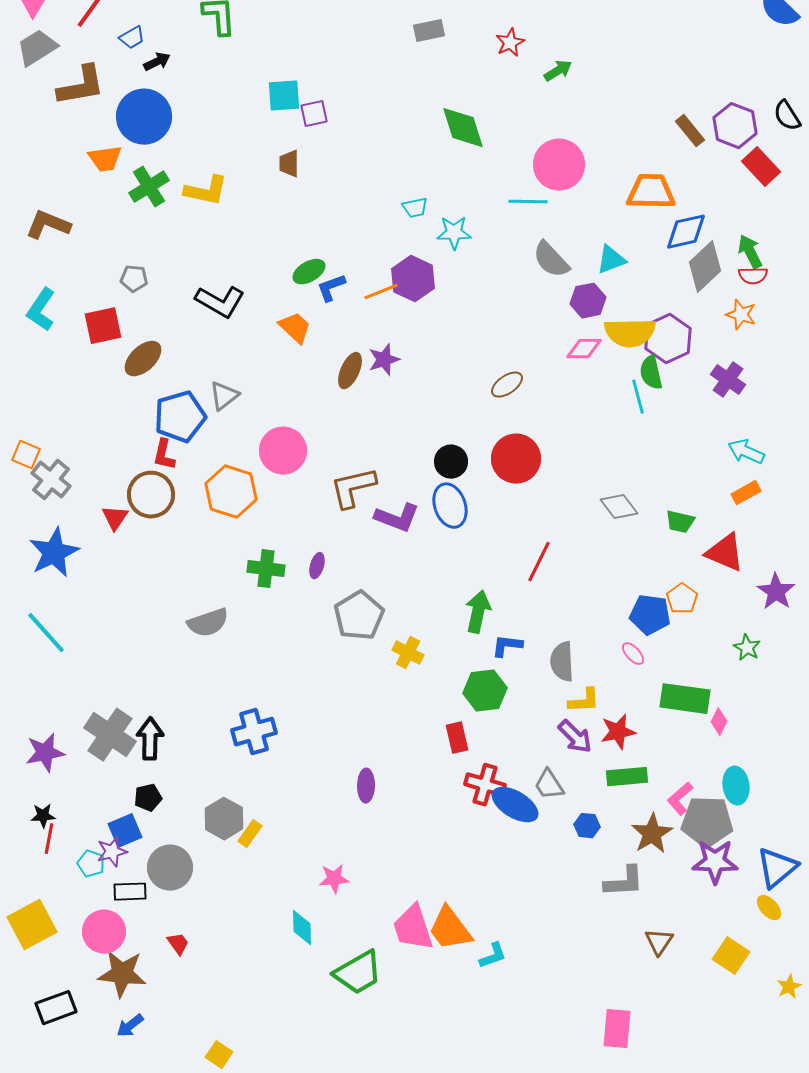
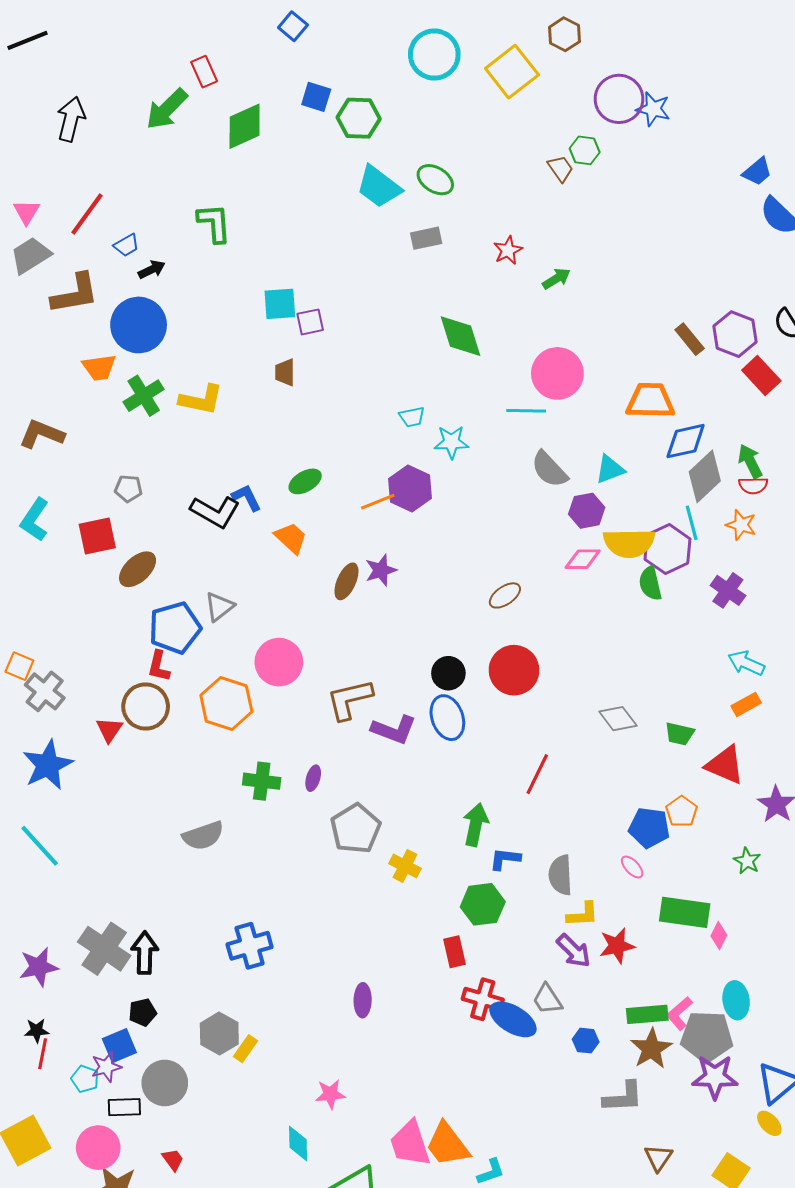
blue L-shape: (331, 288) -> (247, 498), moved, turned 84
cyan line: (638, 397) -> (692, 523), moved
green rectangle: (627, 777) -> (647, 1014), moved

